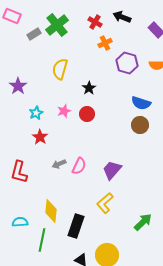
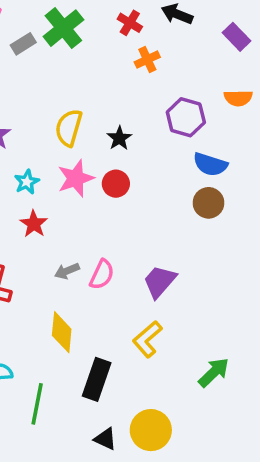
purple hexagon: (127, 63) -> (186, 117), moved
yellow semicircle: (60, 69) -> (69, 128), moved
pink star: (64, 111) -> (76, 178), size x1.5
yellow diamond: (51, 211) -> (62, 332), moved

